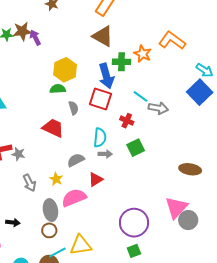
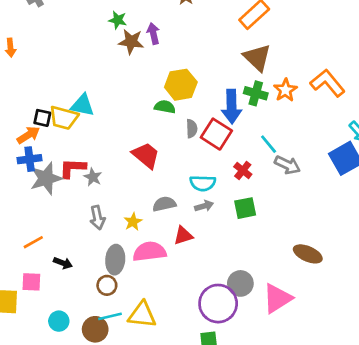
brown star: (22, 31) -> (131, 42), moved
brown triangle: (103, 36) -> (257, 58), moved
gray semicircle: (73, 108) -> (192, 129), moved
cyan semicircle: (100, 138) -> (203, 183), turned 72
gray arrow: (105, 154) -> (204, 206), turned -32
gray circle: (188, 220) -> (240, 283), moved

